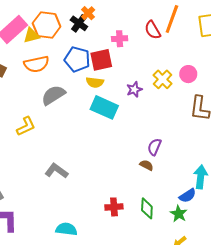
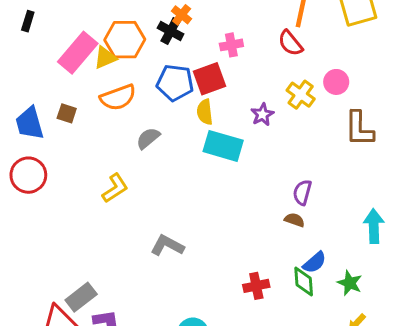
red semicircle: (153, 30) -> (290, 43), moved
yellow semicircle: (95, 82) -> (205, 112), turned 84
gray semicircle: (53, 95) -> (148, 138), size x0.7
blue semicircle: (188, 196) -> (315, 262), moved

